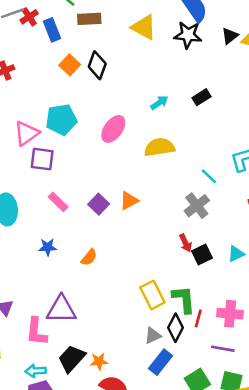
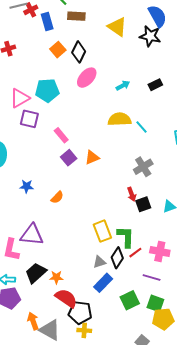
pink ellipse: (113, 129) -> (87, 78), moved
cyan line: (209, 176) -> (142, 127), moved
pink rectangle: (58, 202) -> (61, 135), moved
red line: (198, 318) -> (135, 253), turned 32

